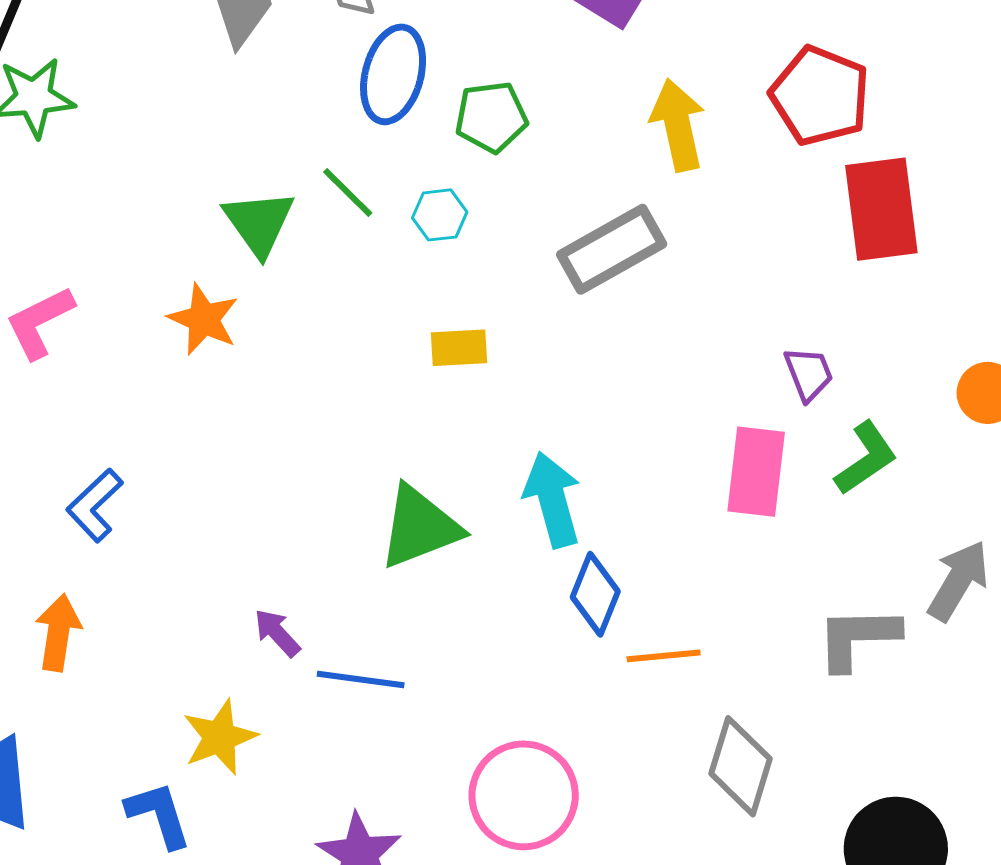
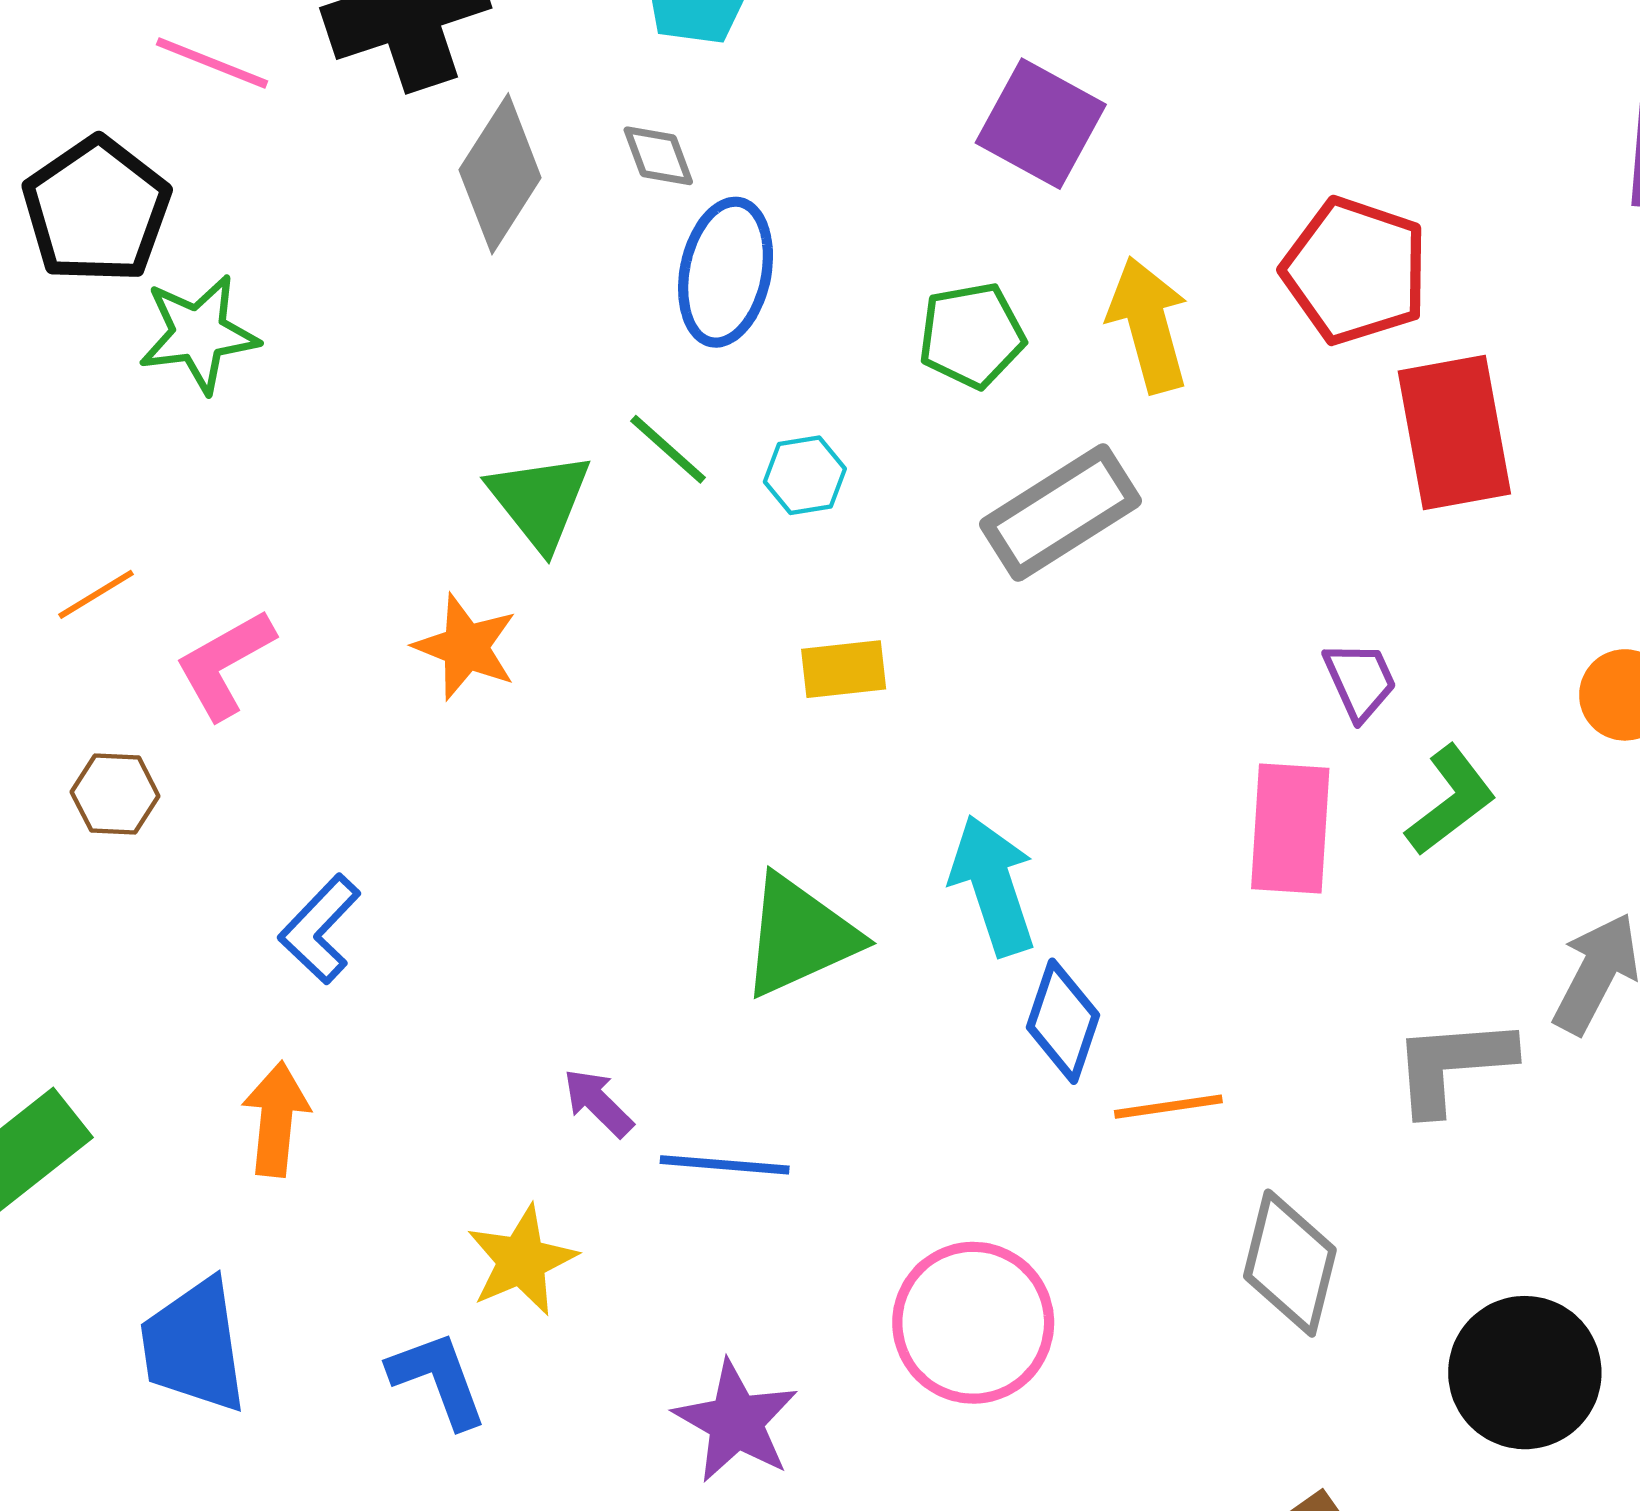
green pentagon: (491, 117) -> (972, 335), moved

